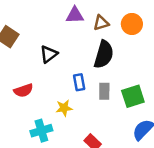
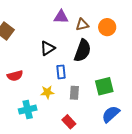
black triangle: (49, 54) -> (48, 48), moved
gray rectangle: (104, 91) -> (74, 93), moved

